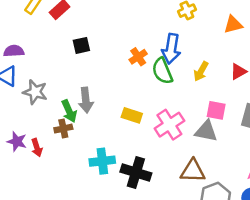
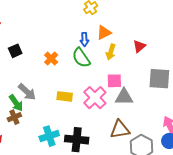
orange triangle: (233, 25) -> (104, 33), moved
blue arrow: (171, 49) -> (84, 39), size x0.6
orange cross: (138, 57) -> (51, 59), moved
gray arrow: (86, 100) -> (27, 92), turned -30
pink square: (216, 110) -> (114, 81), moved

